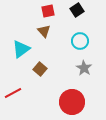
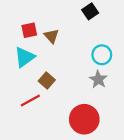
red square: (48, 11) -> (29, 30), moved
cyan circle: (80, 41) -> (102, 55), moved
red line: (13, 93) -> (30, 100), moved

